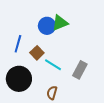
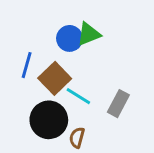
brown square: (37, 53) -> (55, 78), size x1.5
black circle: (19, 79) -> (49, 120), moved

